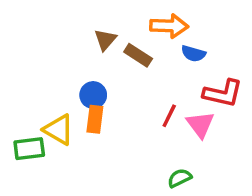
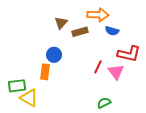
brown rectangle: (138, 55) -> (80, 32), turned -49
orange rectangle: (95, 119) -> (45, 72), moved
yellow triangle: (59, 130) -> (29, 98), moved

